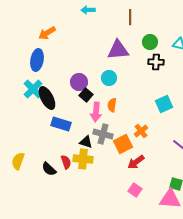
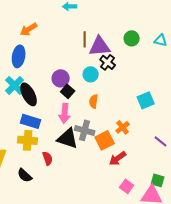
brown line: (130, 17) -> (85, 39), moved
black cross: (156, 62) -> (108, 62), moved, turned 35
pink arrow: (96, 112) -> (65, 113), moved
blue rectangle: (61, 124) -> (31, 121), moved
black triangle: (86, 142) -> (68, 138), size x1.6
yellow cross: (83, 159) -> (28, 140), moved
black semicircle: (49, 169) -> (25, 175), moved
pink square: (135, 190) -> (127, 186), moved

